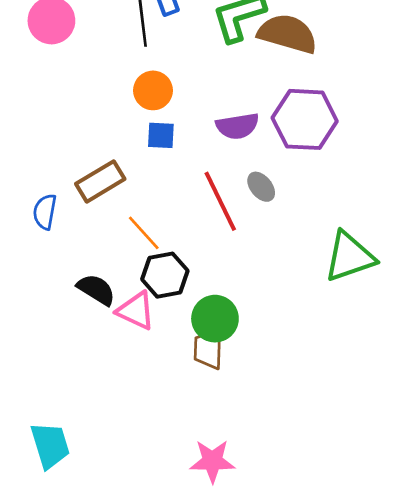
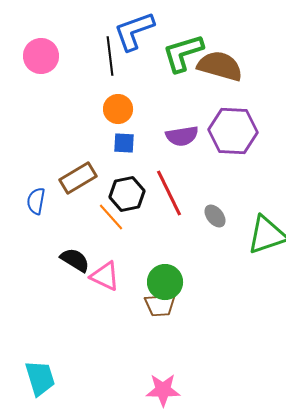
gray ellipse: (261, 187) -> (215, 216), moved
black hexagon: (165, 275) -> (127, 194), moved
brown trapezoid: (208, 349) -> (160, 305), turned -96

